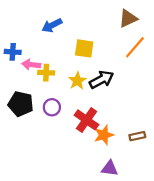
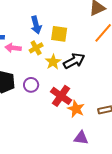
blue arrow: (52, 25) -> (36, 25), moved, turned -78
yellow cross: (46, 73) -> (36, 48), moved, turned -32
orange star: (104, 135) -> (76, 109), turned -30

